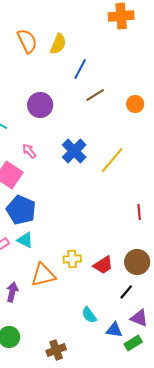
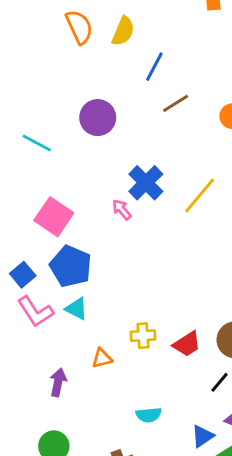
pink arrow: (29, 151) -> (122, 210), moved
orange triangle: (43, 275) -> (102, 358), size x0.6
cyan semicircle: (89, 315) -> (149, 415), moved, turned -60
blue triangle: (114, 330) -> (202, 436), turned -42

